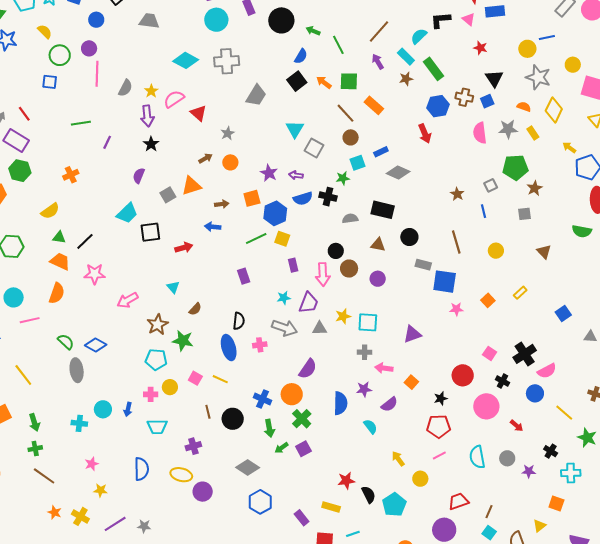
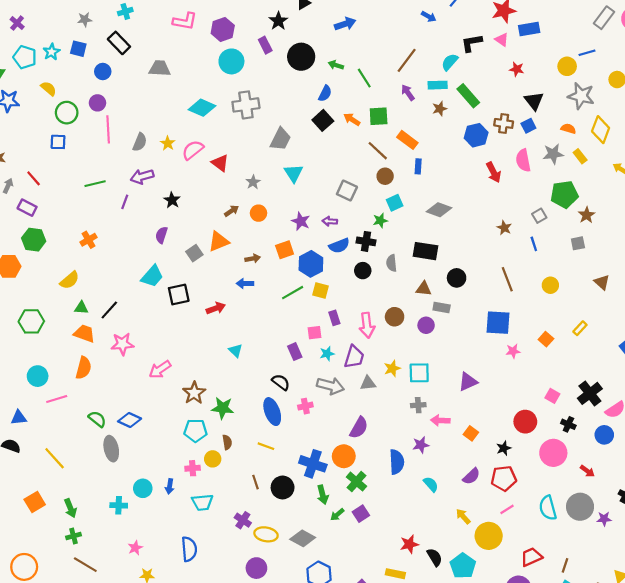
cyan rectangle: (406, 57) -> (438, 85), turned -42
purple arrow: (147, 116) -> (142, 177), moved, turned 85
cyan triangle: (295, 129) -> (294, 173), moved
red arrow: (425, 134) -> (494, 172), moved
purple rectangle: (16, 140) -> (27, 208), size x0.7
blue rectangle: (381, 152) -> (418, 166), moved, turned -56
gray semicircle: (350, 219) -> (392, 263), turned -84
black circle: (336, 251) -> (363, 271), moved
gray rectangle: (423, 265) -> (442, 307), moved
purple rectangle: (244, 276) -> (295, 352), moved
cyan triangle: (173, 287) -> (236, 351), moved
brown semicircle: (195, 309) -> (227, 442), moved, turned -48
black semicircle: (239, 321) -> (281, 382), turned -54
pink square: (195, 378) -> (314, 333), moved, turned -32
blue cross: (262, 399) -> (313, 464), size x1.4
purple semicircle: (389, 404) -> (471, 476), moved
purple cross: (193, 446) -> (243, 520), turned -35
gray circle: (507, 458) -> (580, 507), size x1.6
yellow ellipse: (181, 475) -> (266, 534), moved
yellow circle: (420, 479) -> (489, 536), size x1.6

